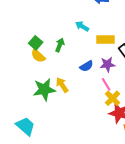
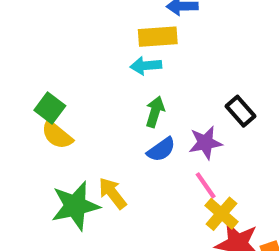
cyan arrow: (82, 26) -> (146, 66), turned -32
yellow rectangle: (106, 39) -> (158, 37), moved
green arrow: (60, 45) -> (155, 112), moved

